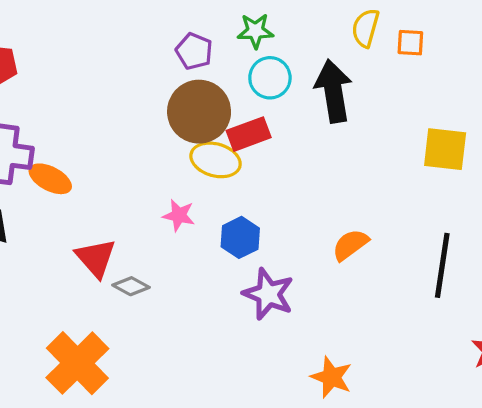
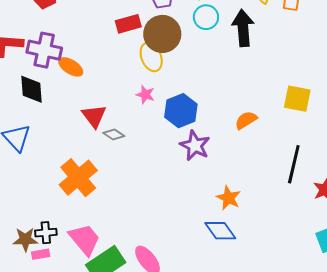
red rectangle: (249, 134) -> (128, 24), moved
yellow square: (445, 149) -> (297, 99), moved
yellow ellipse: (216, 160) -> (151, 57), moved, turned 48
blue hexagon: (240, 237) -> (181, 111), size x1.4
black line: (442, 265) -> (294, 164), moved

